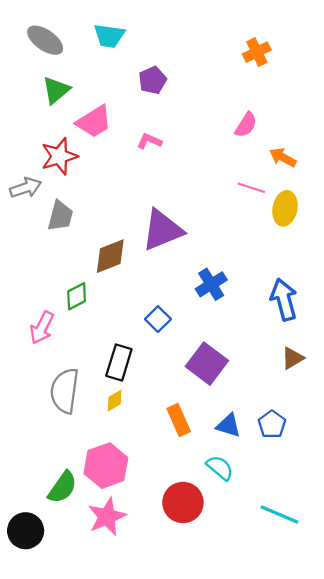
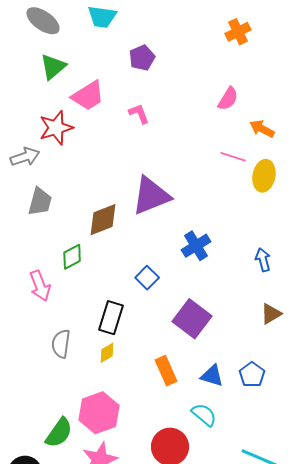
pink L-shape: (149, 141) -> (139, 114), turned 45
gray trapezoid: (60, 216) -> (40, 202), moved
blue arrow: (284, 300) -> (263, 260), size x0.6
pink arrow: (42, 328) -> (40, 286), turned -48
gray semicircle: (65, 391) -> (61, 344), size x0.7

